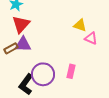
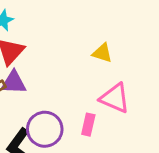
pink triangle: (91, 38) -> (115, 98), moved, size x1.5

